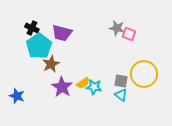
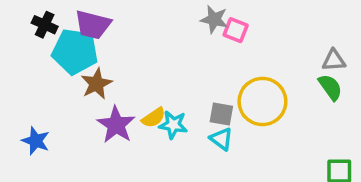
black cross: (32, 28) -> (45, 25), moved
purple trapezoid: (62, 33) -> (93, 25), moved
cyan pentagon: (39, 46) -> (75, 52), turned -30

